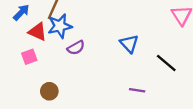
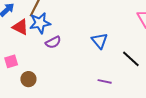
pink square: (29, 57) -> (11, 61), moved

